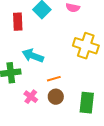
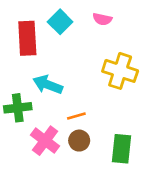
red rectangle: (18, 22) -> (27, 38), size x1.4
pink cross: (31, 97) -> (45, 141), size x1.5

